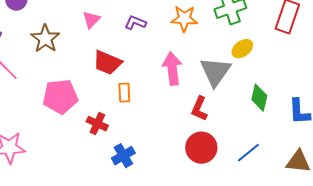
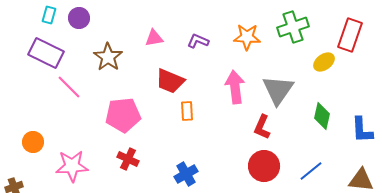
pink triangle: (91, 20) -> (154, 38), turned 36
yellow ellipse: (242, 49) -> (324, 62), moved
red cross: (97, 124) -> (128, 159), moved

